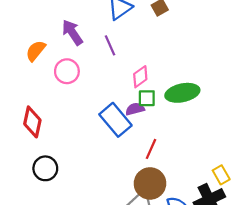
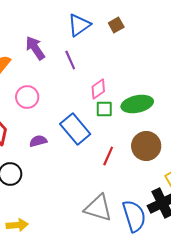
pink circle: (67, 71) -> (27, 97), moved
purple semicircle: (135, 109) -> (38, 141), moved
brown circle: (150, 183) -> (146, 146), moved

